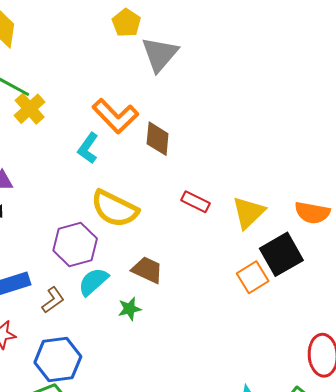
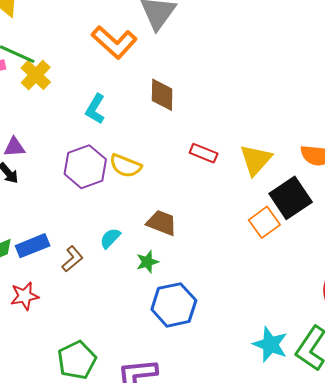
orange L-shape: (115, 116) -> (114, 42), moved
yellow semicircle: (115, 209) -> (125, 166), size x0.7
purple hexagon: (75, 244) -> (85, 167), moved
cyan semicircle: (93, 282) -> (110, 238), size x0.7
blue hexagon: (58, 359) -> (174, 305), moved

